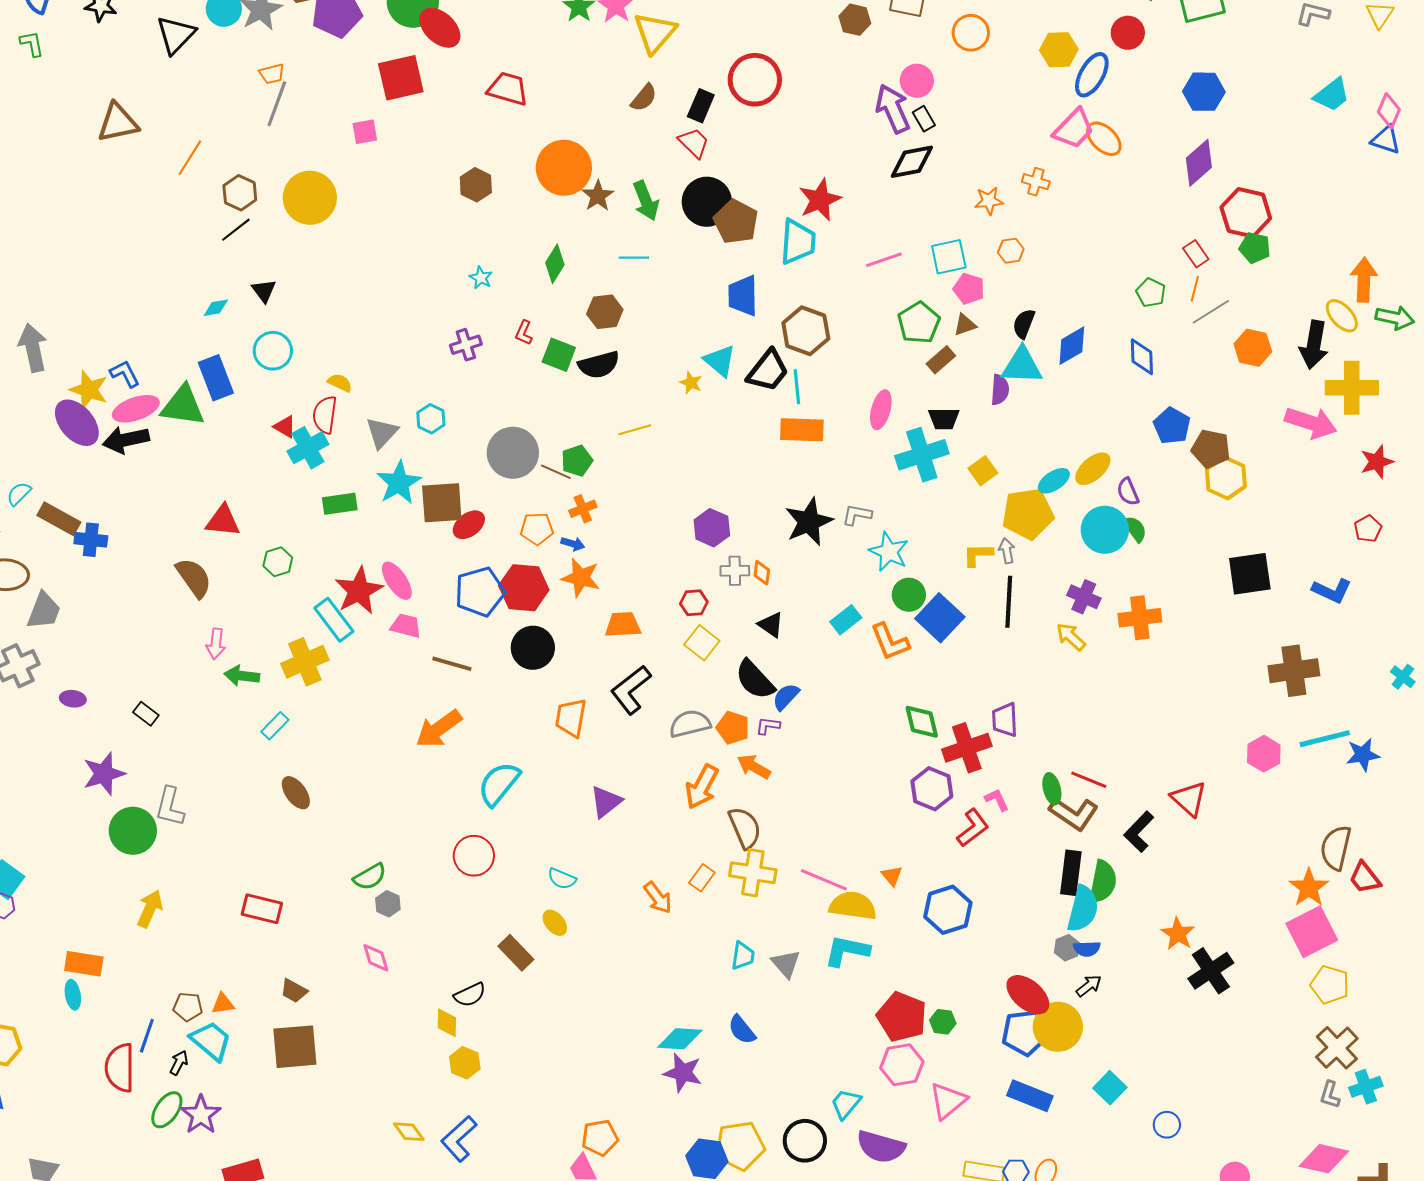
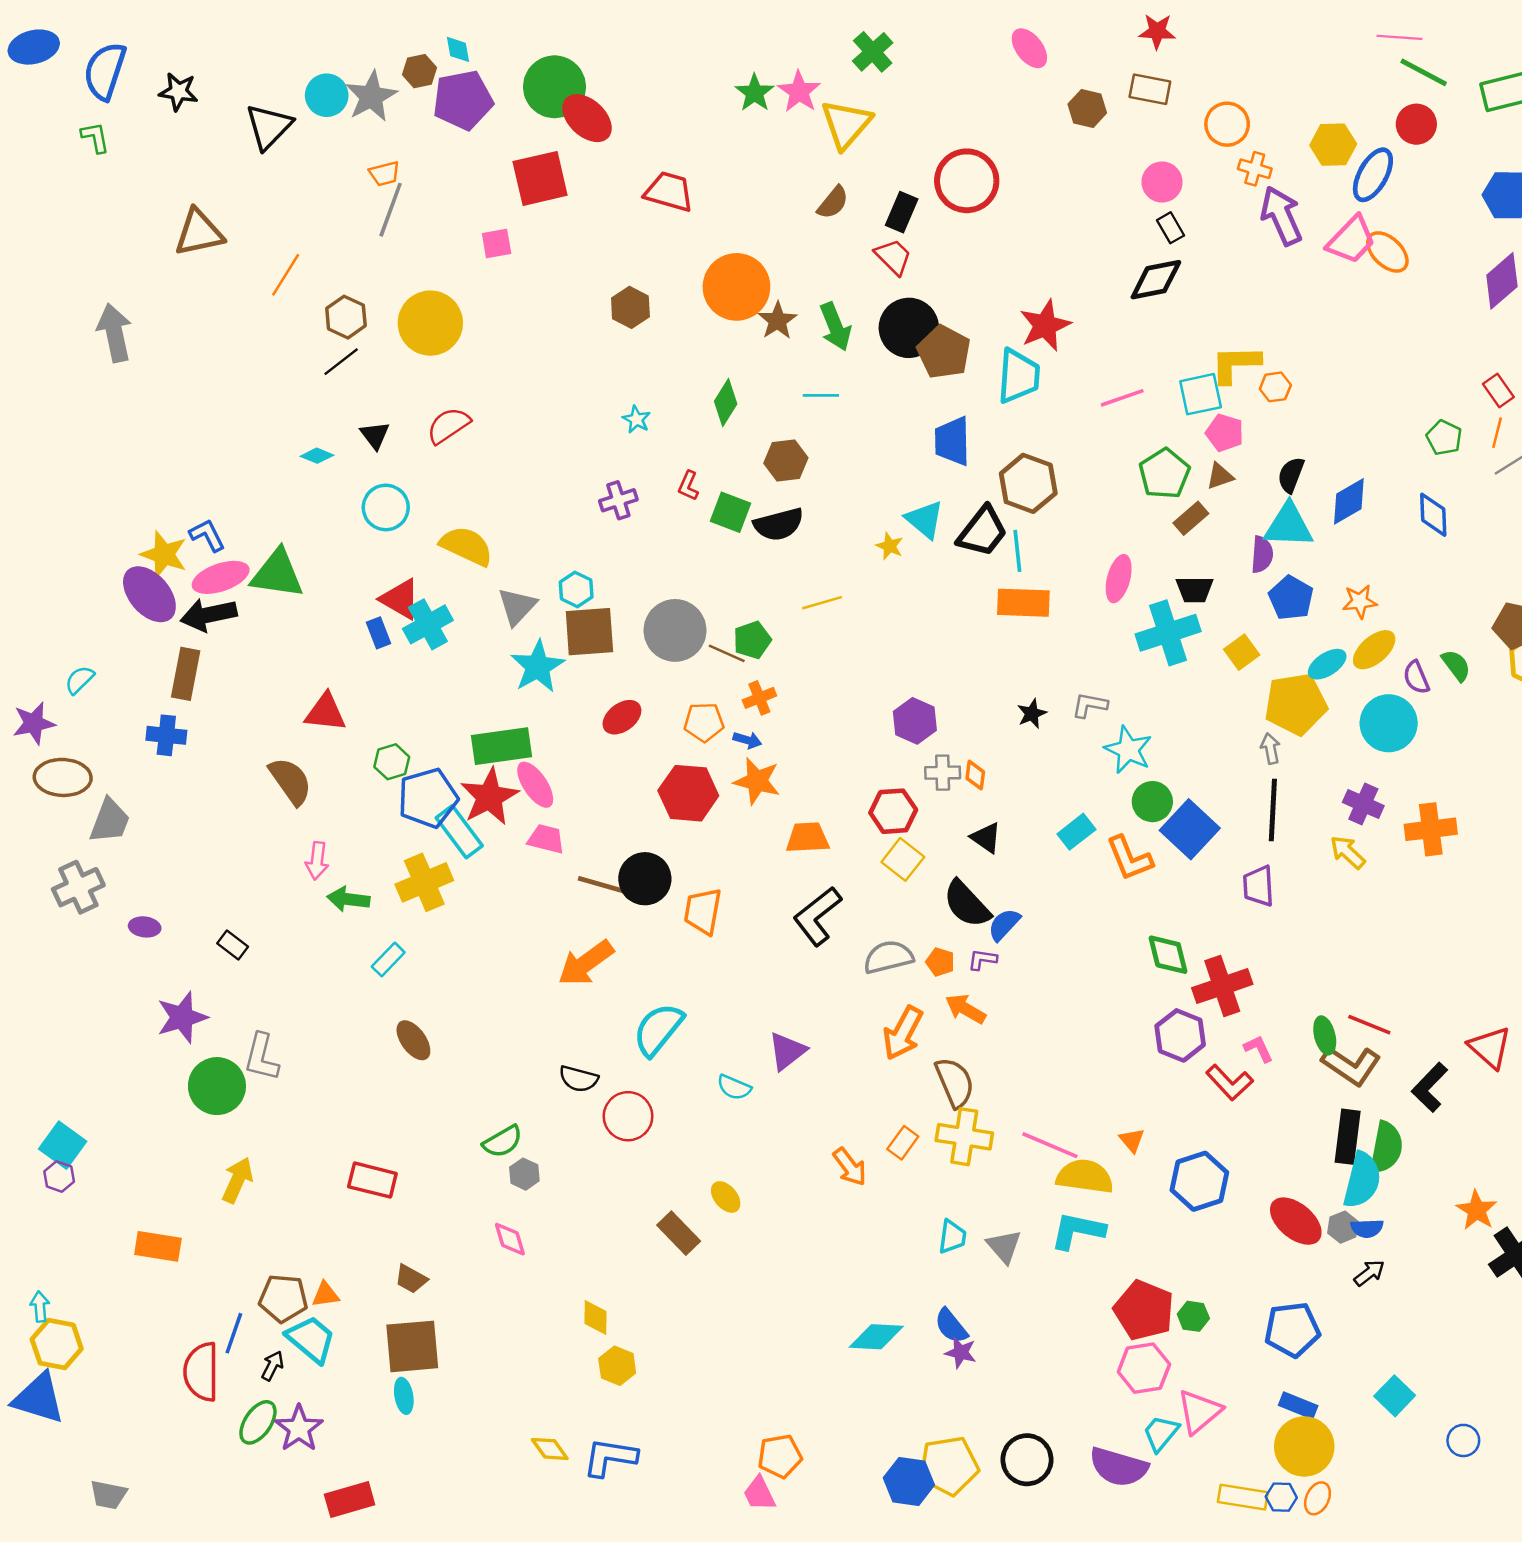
purple arrow: (893, 109) -> (1281, 216), moved
orange cross: (1036, 182) -> (1255, 169), moved
orange star: (989, 201) -> (1360, 601), moved
cyan diamond: (216, 308) -> (317, 456), turned 32
gray arrow: (33, 348) -> (115, 333), moved
blue rectangle: (216, 378) -> (378, 633), moved, size x0.6
yellow semicircle: (340, 383) -> (466, 546), size x1.8
red semicircle: (325, 415) -> (448, 426), moved, turned 48
blue pentagon: (1172, 426) -> (1291, 598), moved
red triangle: (285, 427) -> (400, 599), size x1.5
brown square: (442, 503) -> (589, 632), moved
green rectangle: (340, 504) -> (501, 746), moved, size x1.4
brown rectangle: (59, 519) -> (186, 674), moved, turned 72
black star: (809, 522) -> (1032, 714), size x0.5
green semicircle: (1135, 529) -> (1456, 665), moved
yellow L-shape: (978, 555) -> (1236, 364), moved, size x1.4
blue pentagon: (480, 592) -> (428, 798), moved
red hexagon: (694, 603) -> (893, 811), size x1.4
black circle: (533, 648) -> (645, 879), moved
orange trapezoid: (571, 718) -> (703, 911), moved
purple trapezoid: (1005, 720) -> (1258, 886), moved
orange pentagon: (733, 728) -> (940, 962), size x0.7
red L-shape: (973, 828) -> (1230, 1082), turned 84
cyan semicircle: (562, 879) -> (734, 1087), moved
cyan ellipse: (73, 995) -> (404, 1396), moved
black semicircle: (470, 995) -> (579, 1079), moved, turned 40
red ellipse: (1028, 995) -> (1296, 1221), moved
brown pentagon: (188, 1007) -> (283, 1298), size x1.4
yellow circle: (1058, 1027) -> (1304, 1446), moved
purple star: (683, 1073) -> (961, 1352), moved, size x0.7
blue rectangle: (1030, 1096) -> (1298, 1405), size x0.7
cyan trapezoid: (846, 1104) -> (1161, 1433), moved
blue L-shape: (459, 1139) -> (610, 1457), turned 51

